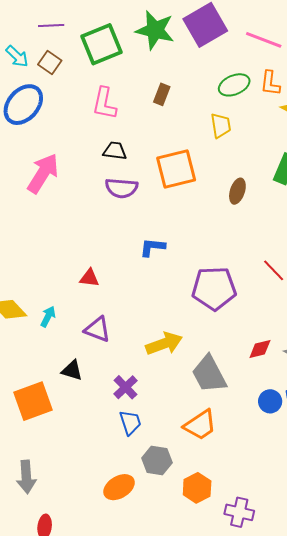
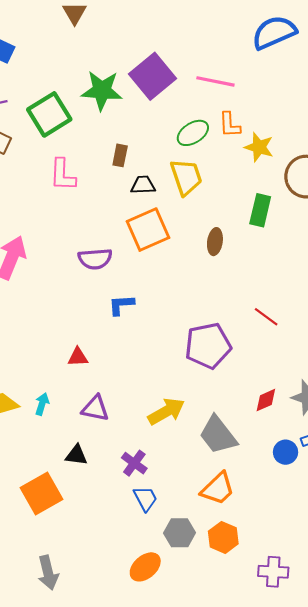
yellow trapezoid: (221, 125) -> (186, 177), size x1.4
black trapezoid: (115, 151) -> (143, 185), moved
blue L-shape: (152, 247) -> (121, 305), moved
orange hexagon: (197, 488) -> (223, 537), moved

